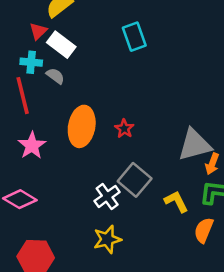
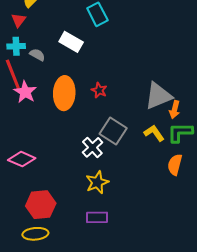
white rectangle: (61, 45) -> (71, 42), moved
pink star: (32, 145) -> (25, 92), moved
yellow L-shape: (176, 202) -> (154, 133), moved

